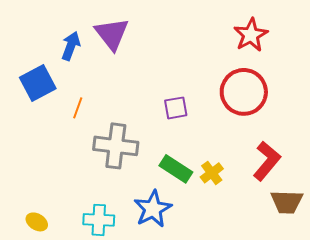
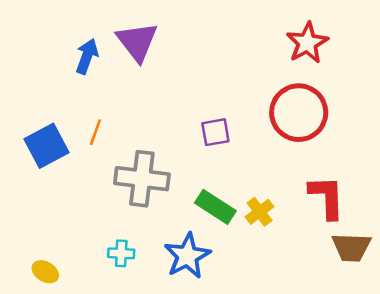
blue square: (38, 83) -> (47, 146), moved
red L-shape: (267, 161) -> (327, 197), turned -42
cyan cross: (99, 220) -> (121, 253), moved, size x0.7

